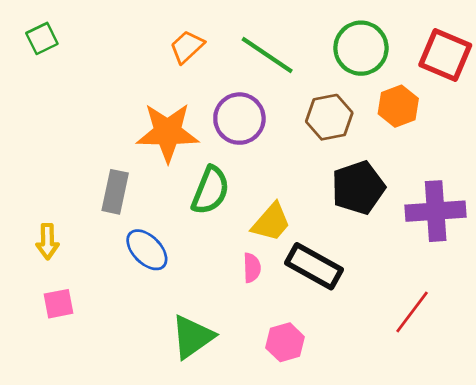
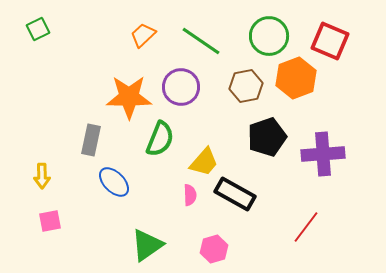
orange hexagon: (398, 106) -> (296, 78), size x1.4

